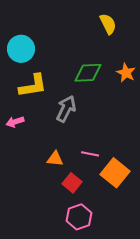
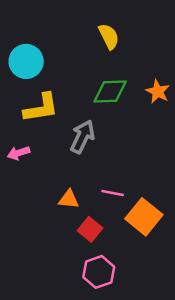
yellow semicircle: (108, 24) -> (109, 36), moved

